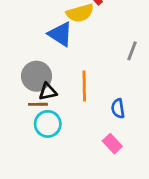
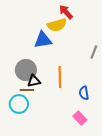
blue triangle: (60, 34) -> (43, 40), turned -42
cyan circle: (48, 124) -> (19, 104), moved

